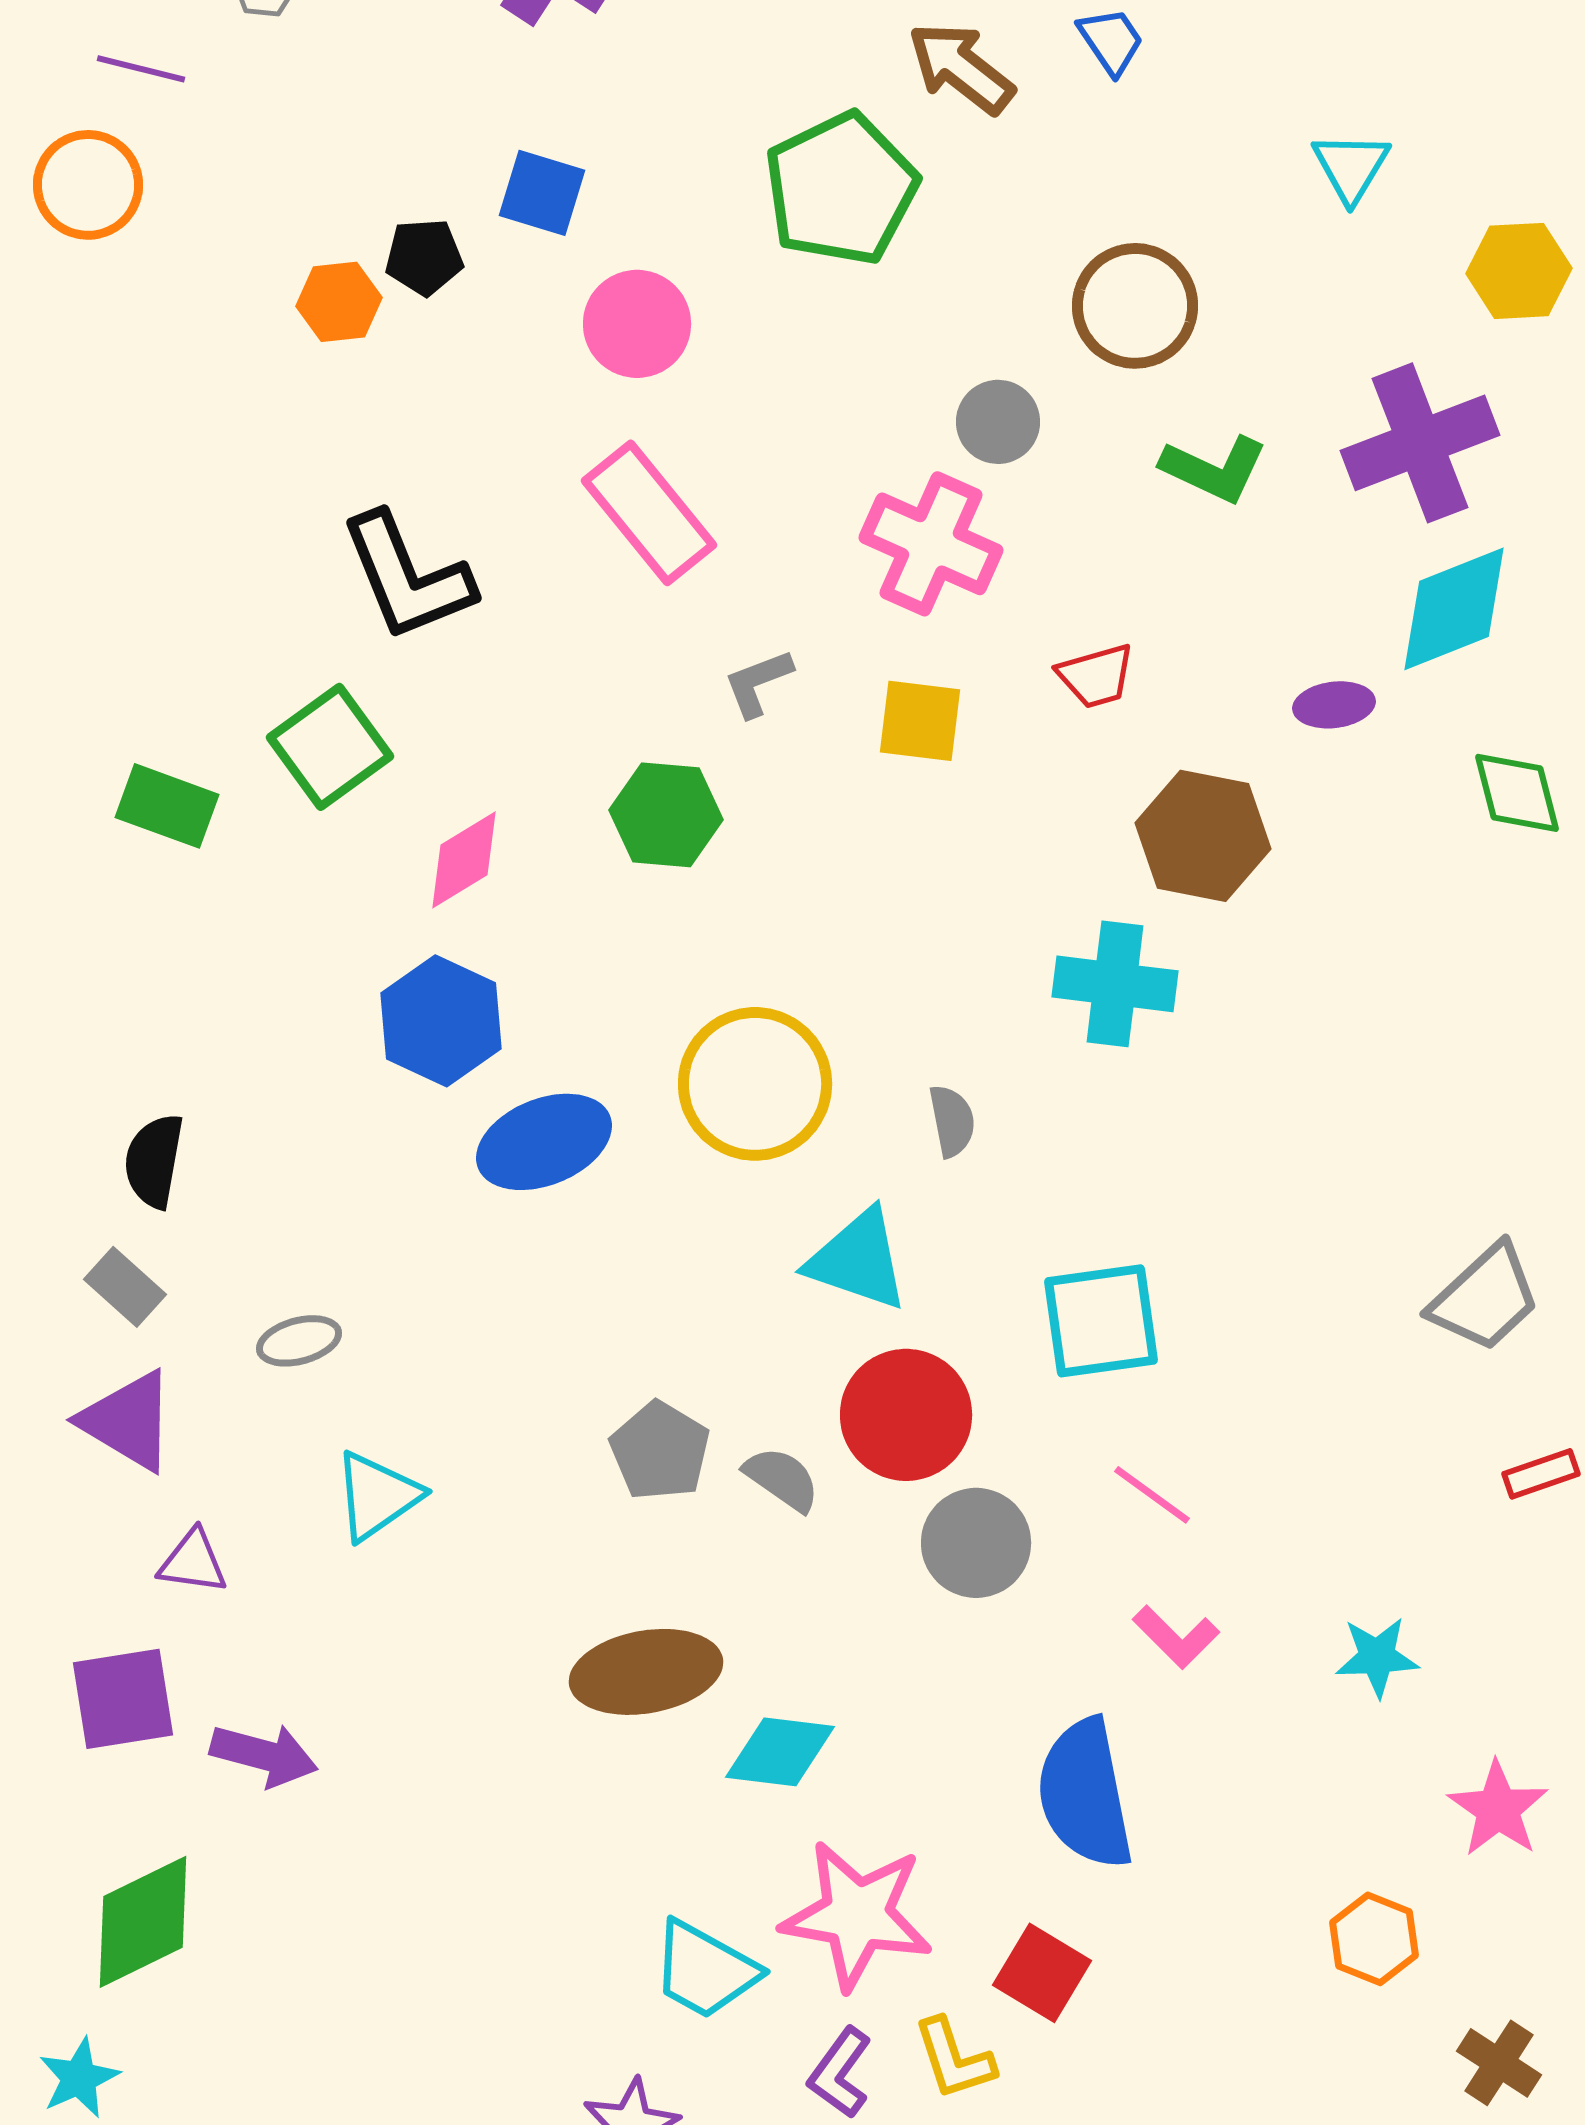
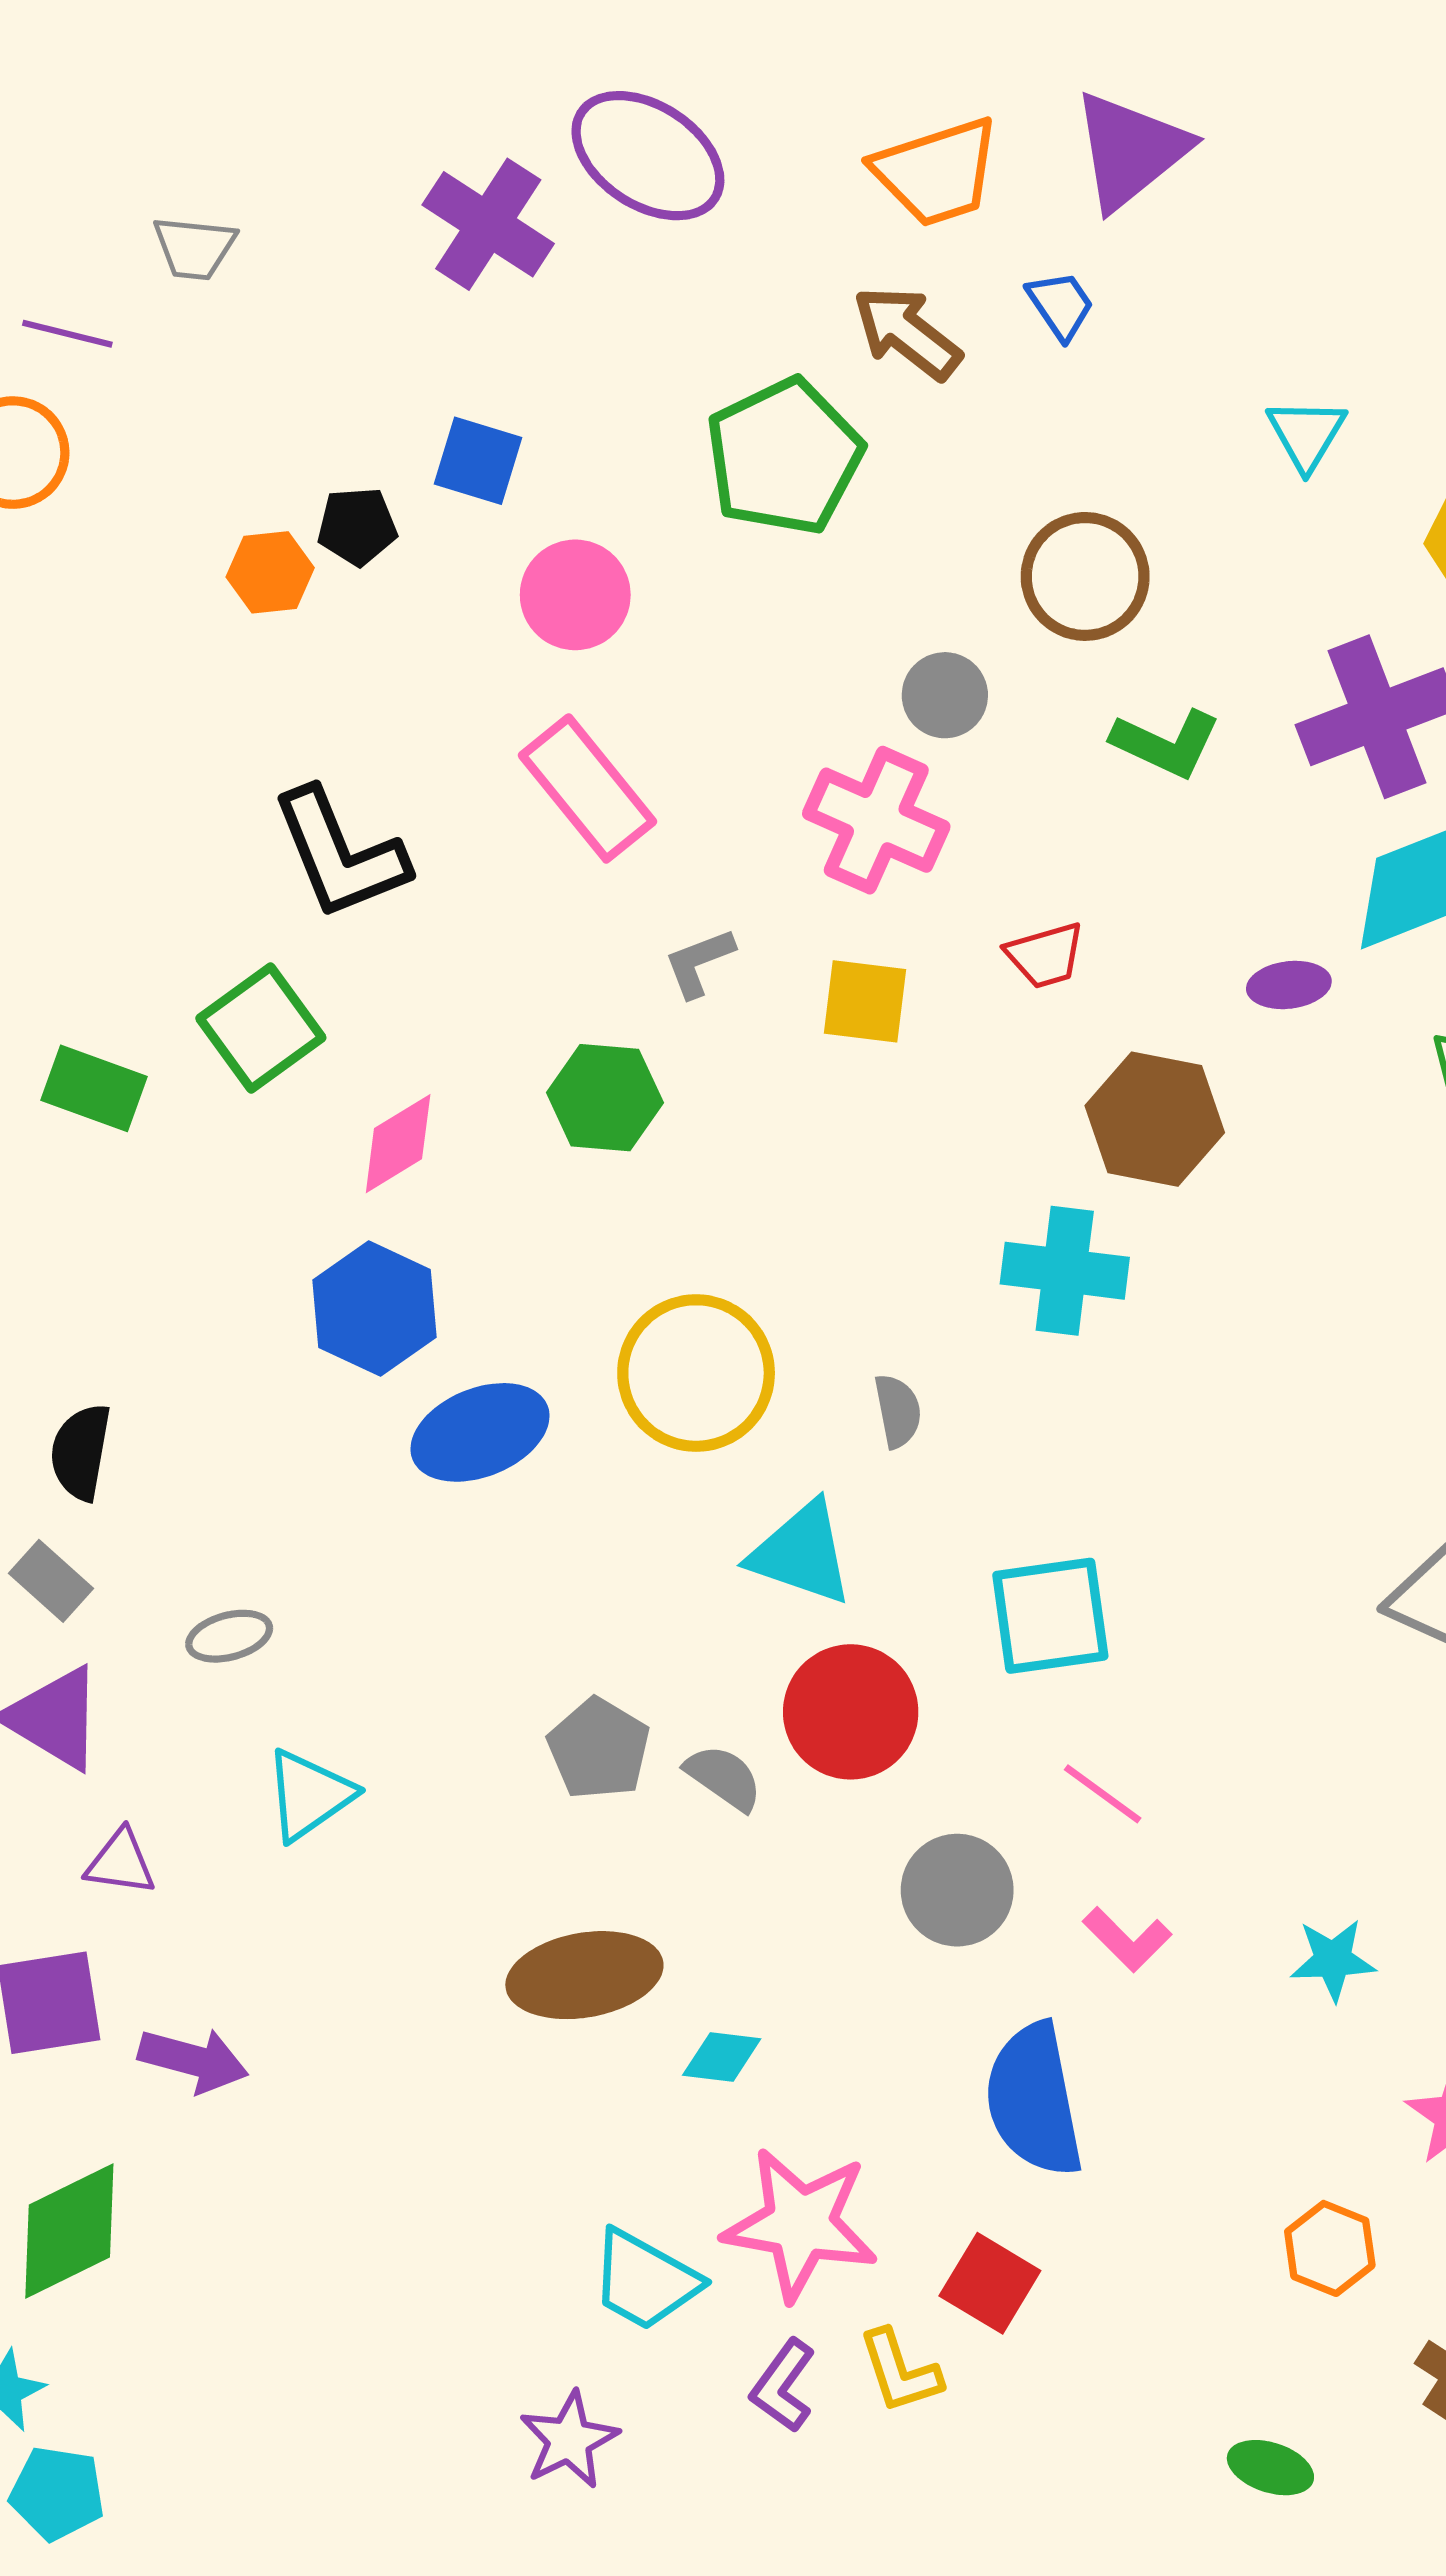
gray circle: (976, 1543) -> (957, 1890), moved
cyan diamond: (780, 1752) -> (722, 2057), size x0.7

